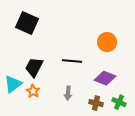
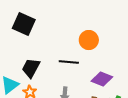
orange circle: (107, 42) -> (89, 40), moved

